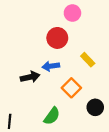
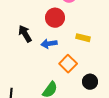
yellow rectangle: (88, 60) -> (83, 38), turned -32
black arrow: (30, 77) -> (25, 34), moved, turned -108

